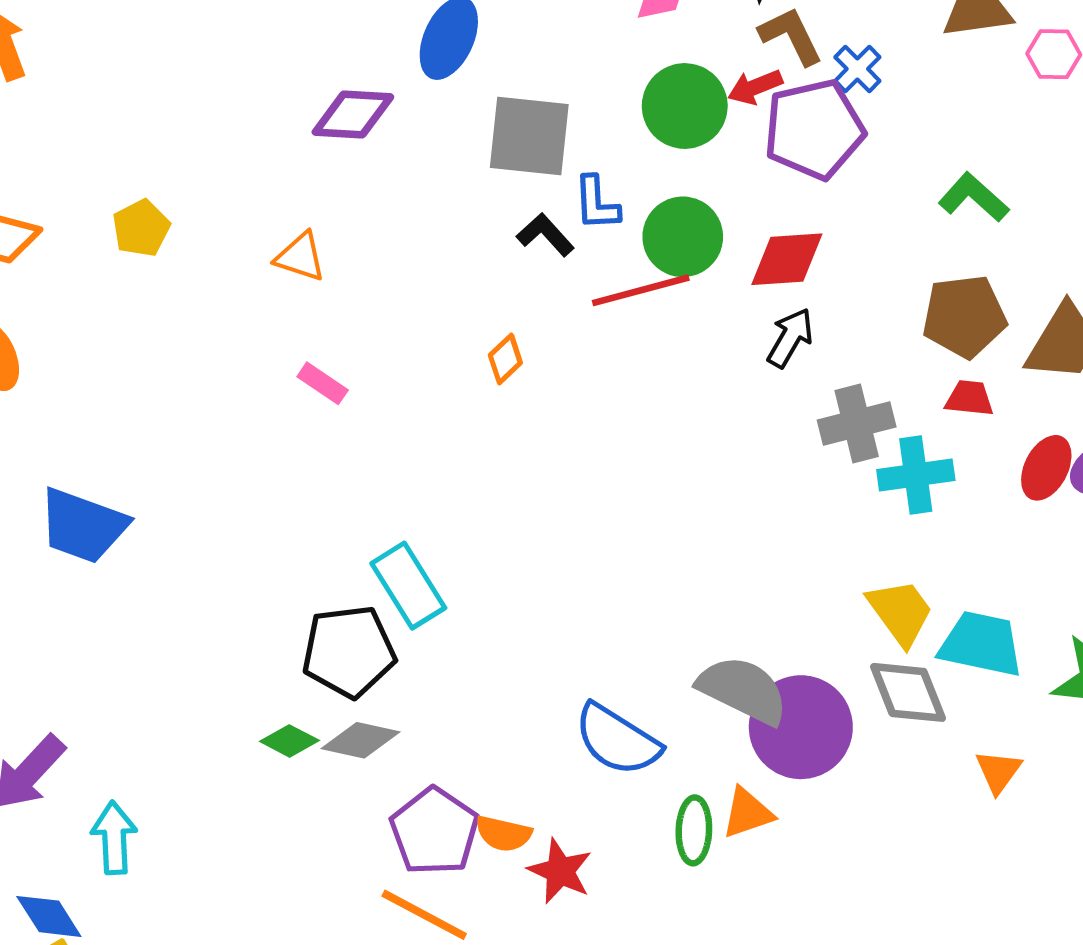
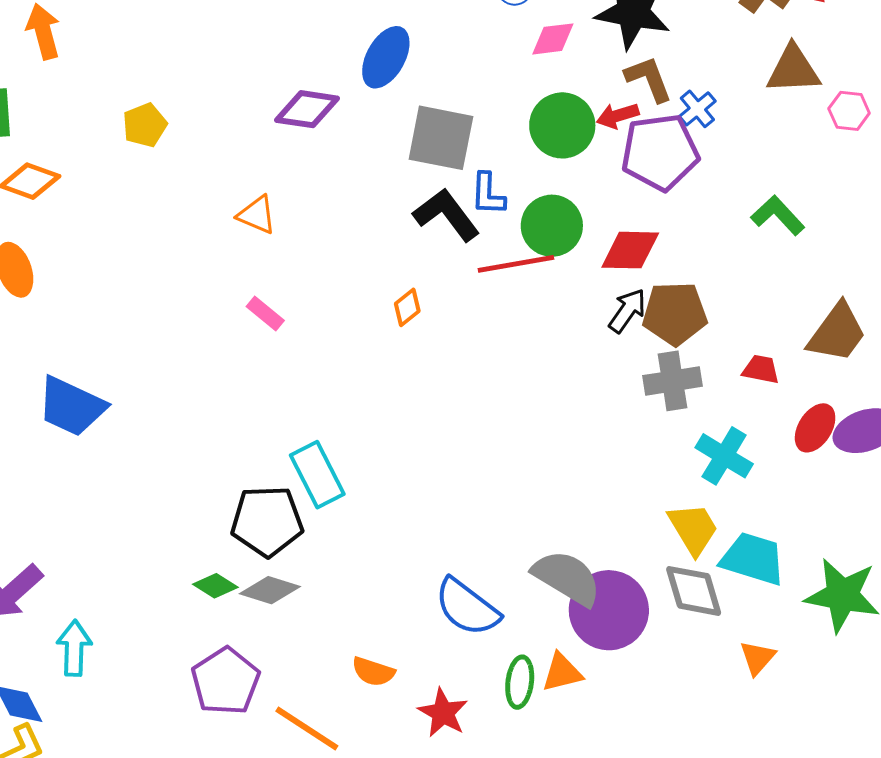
yellow pentagon: (141, 228) -> (145, 125), moved
black L-shape: (545, 235) -> (446, 215), size x1.5
brown pentagon: (964, 316) -> (675, 314), moved
cyan cross: (916, 475) -> (724, 456), moved, turned 34
purple pentagon: (434, 831) -> (226, 681), moved
red star: (560, 871) -> (443, 713), moved

